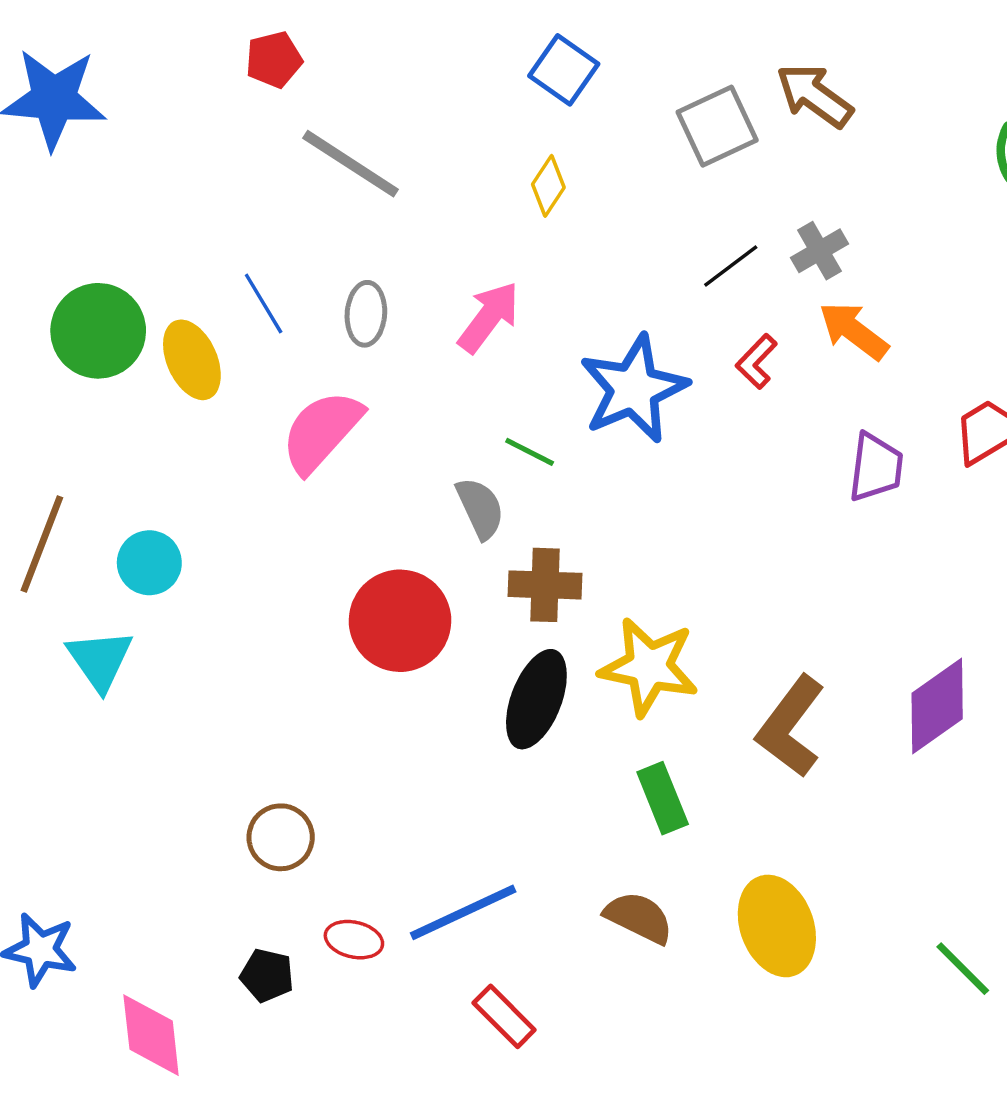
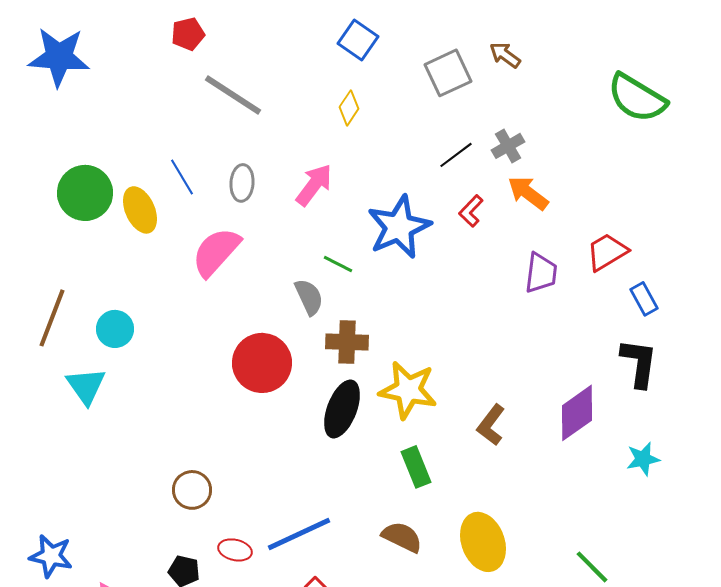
brown arrow: (814, 95) -> (505, 55), size x0.7
brown L-shape: (791, 726) -> (491, 425), size x0.7

